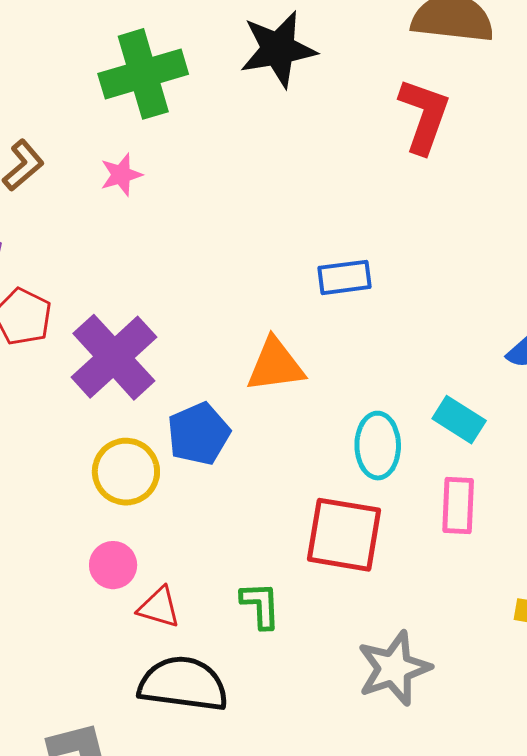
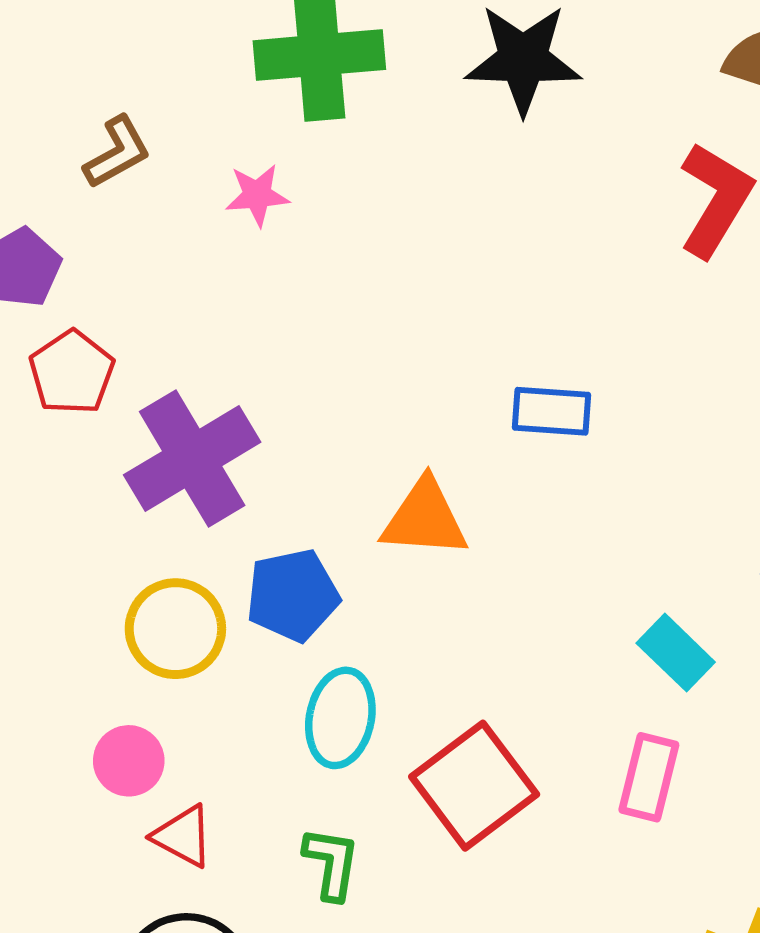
cyan ellipse: (378, 446) -> (340, 718), moved
red square: (344, 535) -> (474, 786), turned 32

